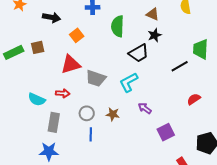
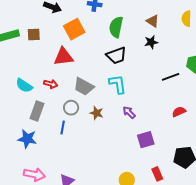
orange square: (77, 35) -> (74, 29), size x1.5
black trapezoid: (139, 53) -> (116, 55), moved
gray trapezoid: (96, 78) -> (84, 86), moved
cyan L-shape: (129, 82) -> (118, 84), turned 100
blue line: (91, 134) -> (63, 128), moved

